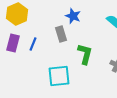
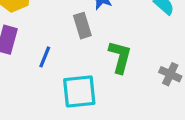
blue line: (33, 44) -> (45, 57), moved

